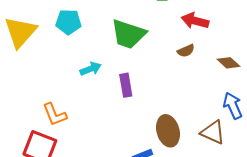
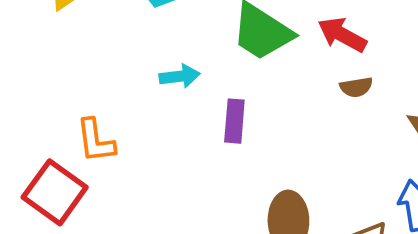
red arrow: (195, 21) -> (342, 35), moved

